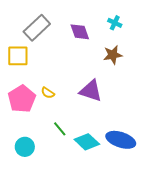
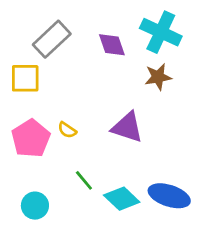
cyan cross: (115, 23) -> (161, 32), size x2.0

